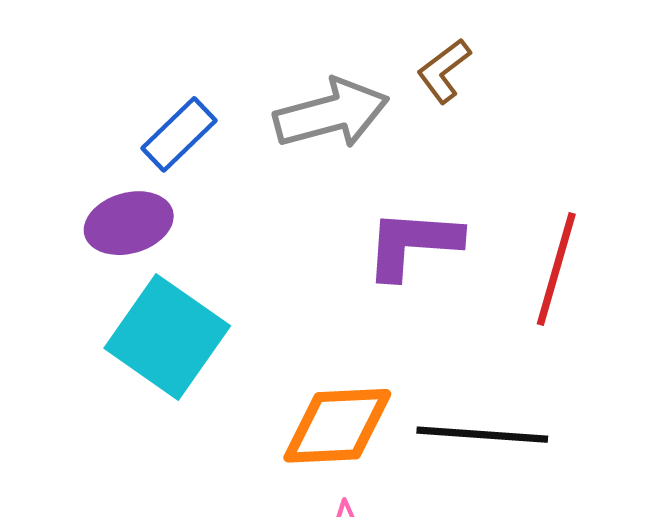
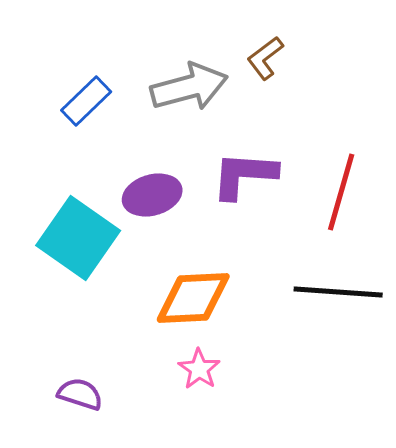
purple ellipse: (129, 223) -> (152, 195), moved
black line: (482, 435) -> (338, 292), moved

